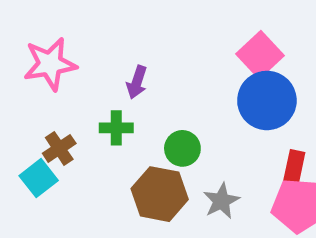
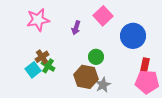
pink square: (260, 55) -> (103, 16), moved
green cross: (116, 128) -> (48, 66), moved, turned 32
gray star: (221, 201) -> (103, 85), moved

